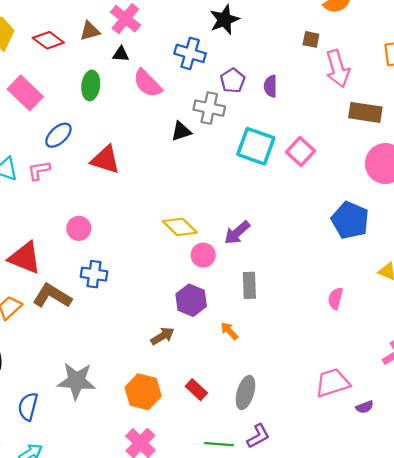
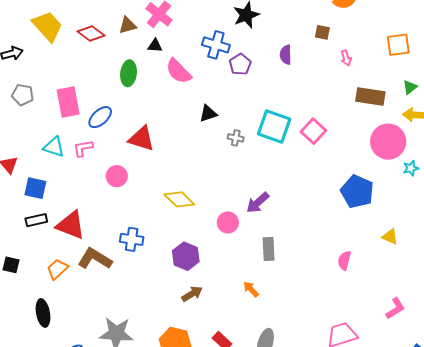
pink arrow: (338, 69) -> (346, 58), size x0.5
purple pentagon: (233, 81) -> (240, 64), moved
purple semicircle: (270, 86) -> (286, 55), moved
pink rectangle: (25, 93) -> (68, 102), moved, turned 36
gray cross: (209, 108) -> (236, 138), moved, size x0.6
yellow diamond: (180, 227) -> (179, 199), moved
pink circle: (79, 228) -> (117, 176), moved
purple hexagon: (191, 300) -> (186, 256), moved

